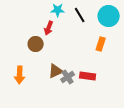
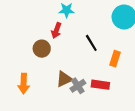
black line: (80, 15) -> (91, 43), moved
orange rectangle: (101, 44) -> (115, 59), moved

